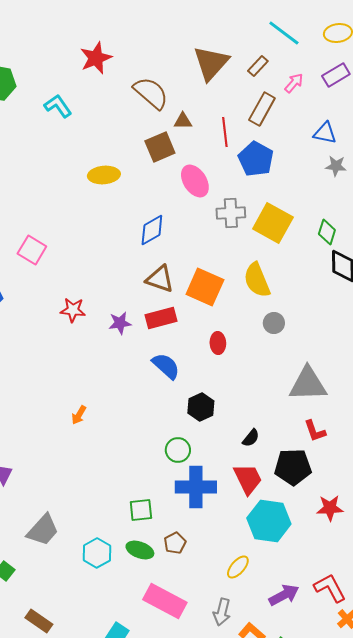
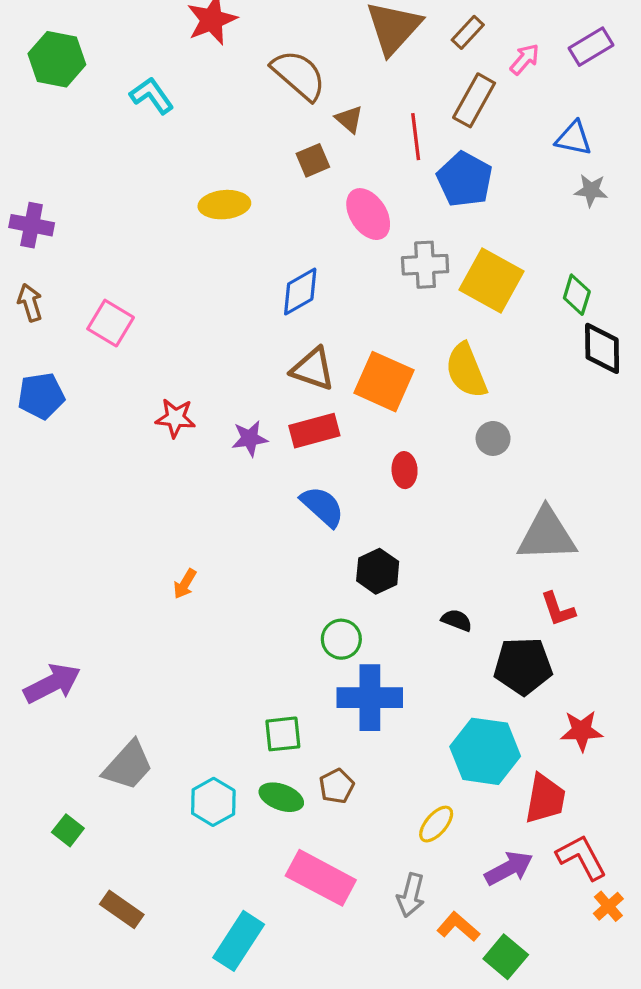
brown triangle: (183, 121) -> (349, 119), turned 42
brown square: (160, 147) -> (313, 160), size x0.7
black semicircle: (251, 438) -> (457, 620), turned -108
red trapezoid: (248, 479) -> (545, 799), moved, turned 36

